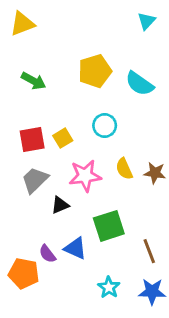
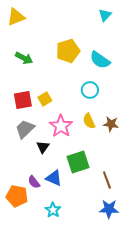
cyan circle: (105, 126) -> (90, 90), moved
pink star: (85, 176) -> (61, 126), turned -30
black triangle: (60, 205) -> (43, 147), turned -32
cyan star: (109, 287) -> (53, 210), moved

